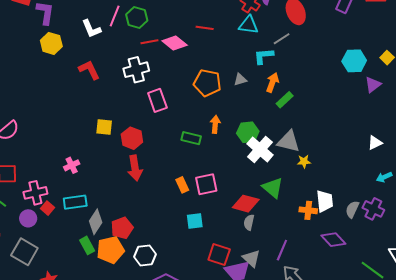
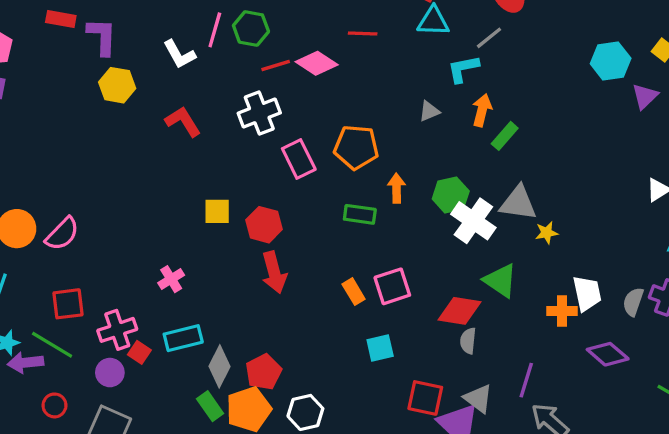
orange pentagon: (207, 83) -> (356, 147), moved

